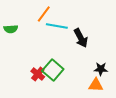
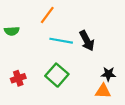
cyan line: (57, 26) -> (61, 41), moved
red cross: (38, 74) -> (18, 78), moved, turned 32

